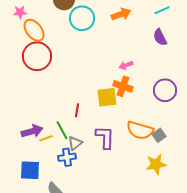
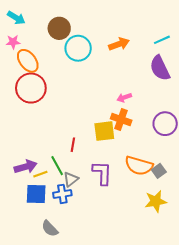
purple semicircle: (160, 37) -> (160, 68), size x1.4
blue square: (30, 170) -> (36, 194), moved

